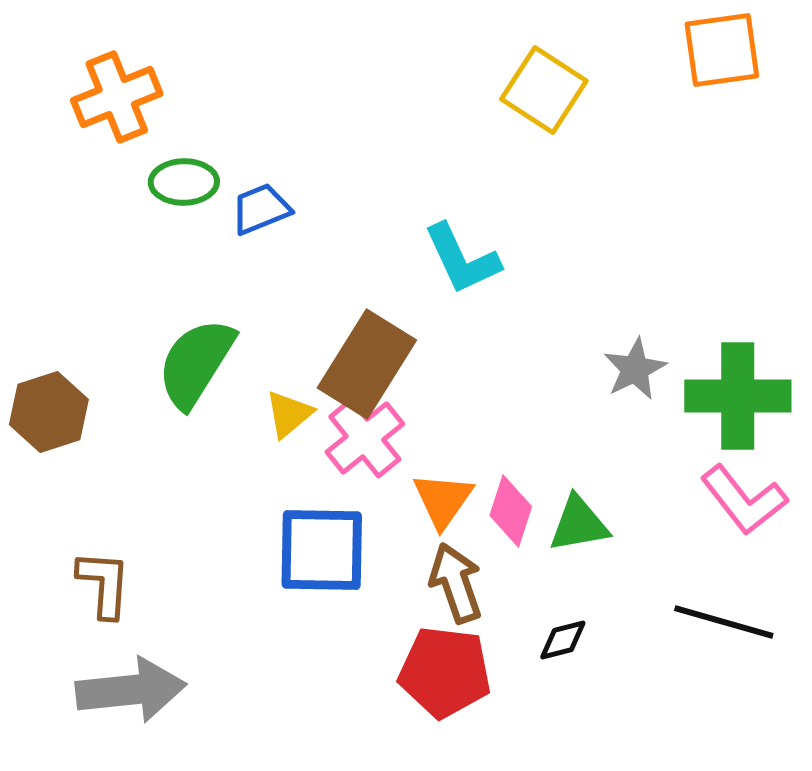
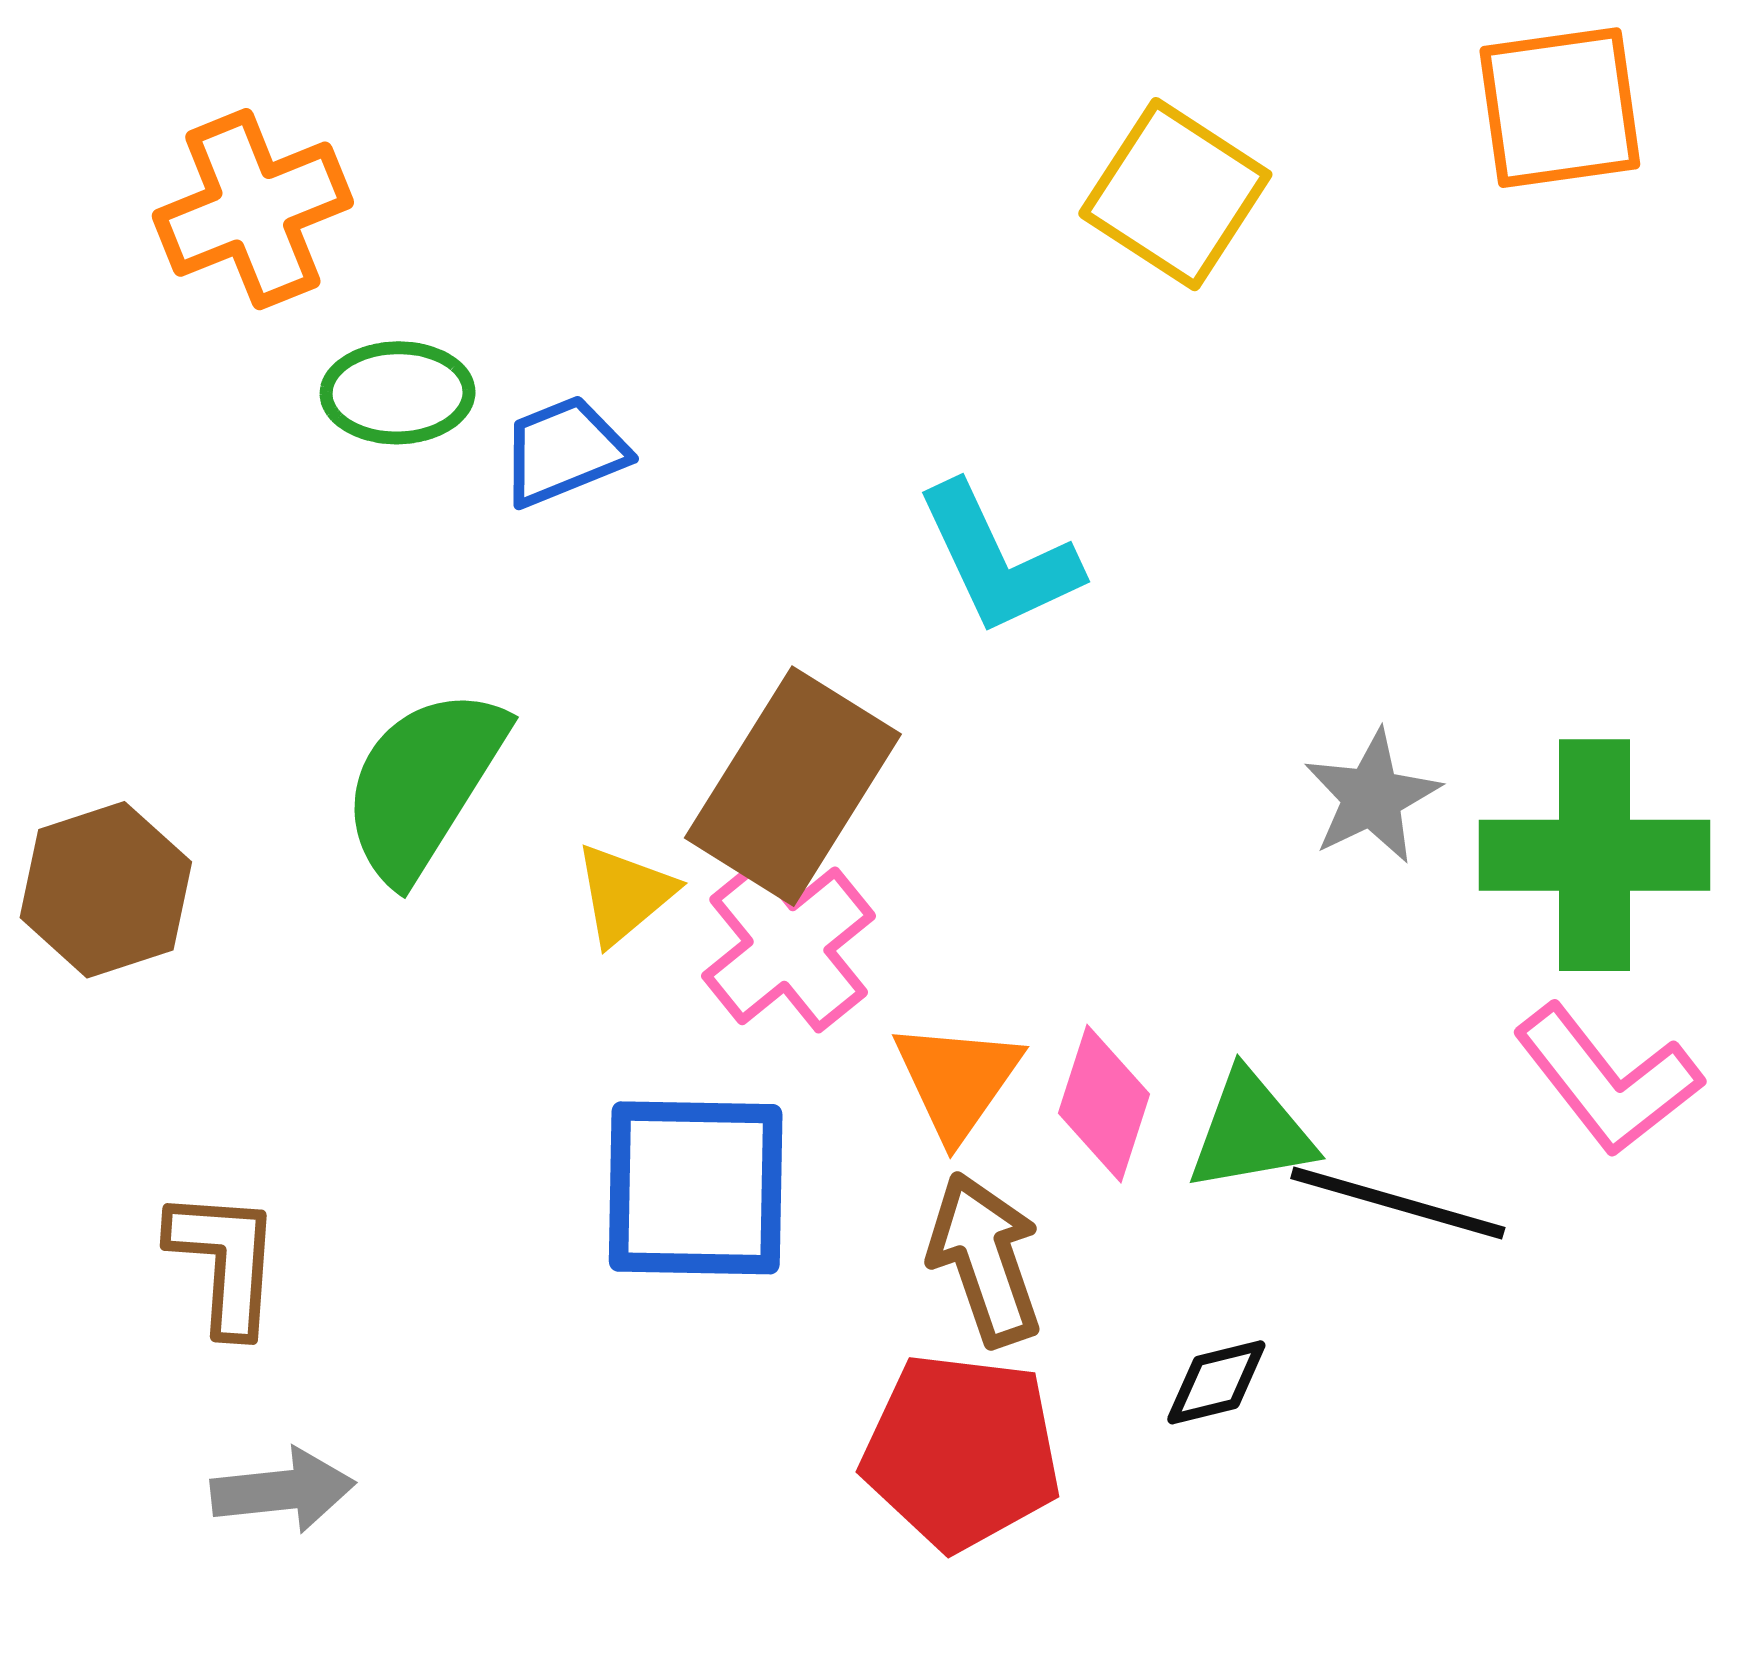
black line: (724, 622) -> (1398, 1203), moved
gray arrow: (131, 690) -> (283, 1490), size x0.6

